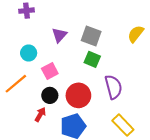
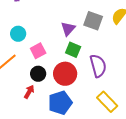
purple triangle: (59, 35) -> (68, 29), moved
gray square: (91, 36) -> (93, 21), moved
green square: (92, 59) -> (73, 50), moved

